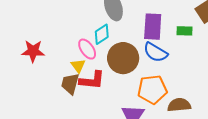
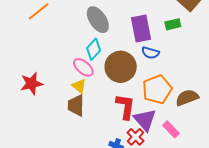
blue semicircle: (155, 52) -> (150, 53), size x0.7
red L-shape: (92, 80) -> (125, 107), moved, turned -72

